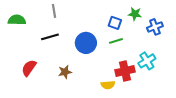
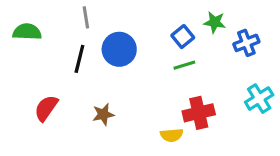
blue square: (115, 23) -> (183, 37), turned 32
black line: (50, 37) -> (79, 59), turned -60
blue circle: (86, 43) -> (119, 49), moved
cyan cross: (147, 61) -> (259, 99), moved

